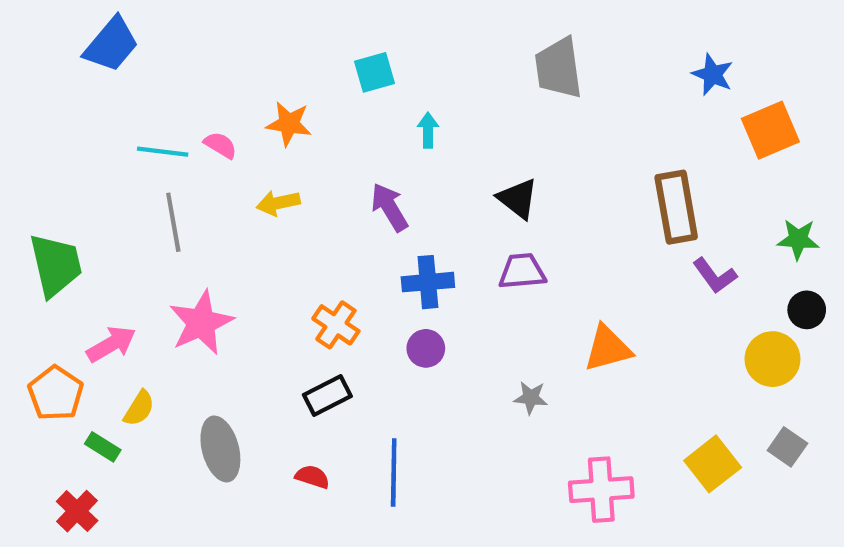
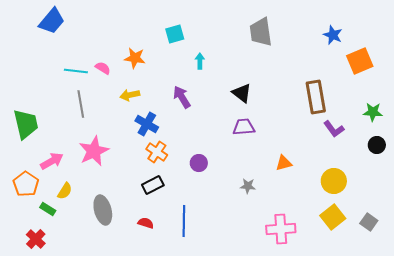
blue cross: (428, 282) -> (147, 124), moved, turned 35
orange triangle: (608, 348) -> (284, 163), size x0.7
yellow circle: (772, 359) -> (334, 181), moved
gray square: (787, 447) -> (369, 222), moved

